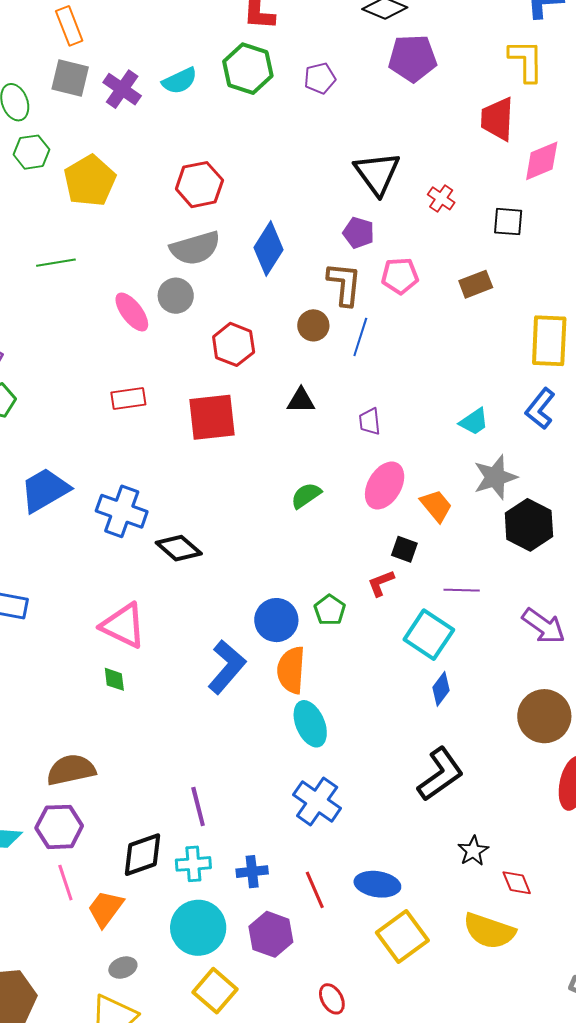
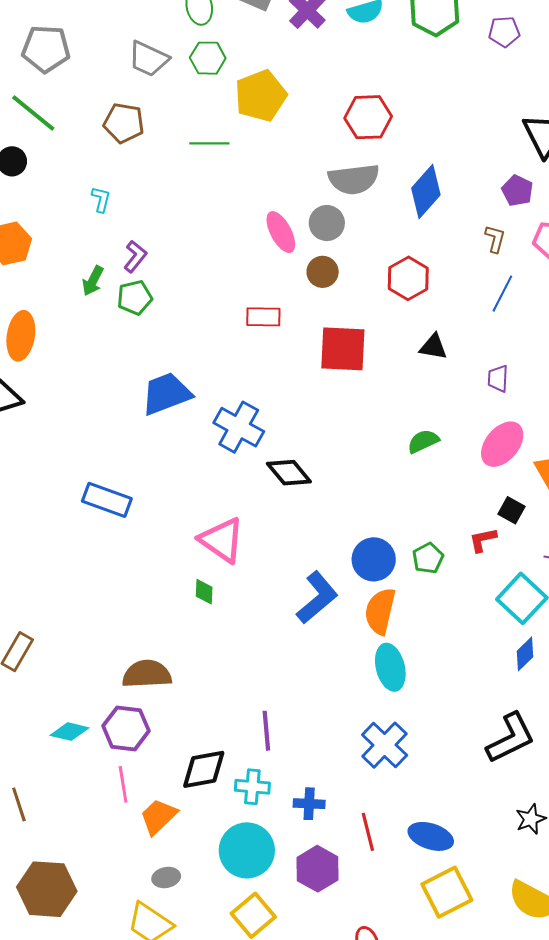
green line: (56, 263) -> (209, 143), moved
brown L-shape: (344, 284) -> (495, 239), size x0.6
brown circle: (313, 325) -> (323, 272), moved
red hexagon: (234, 344) -> (408, 278), moved

